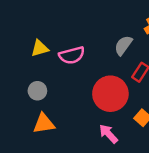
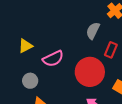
pink semicircle: (72, 55) -> (53, 59), moved

